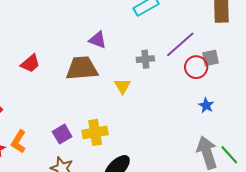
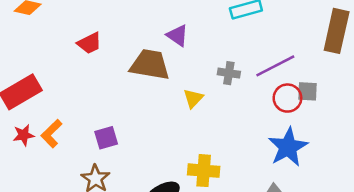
blue star: (206, 105) -> (288, 147), size x2.0
yellow cross: (95, 132) -> (204, 171), moved

